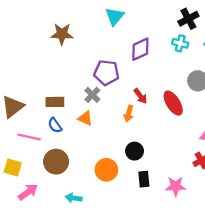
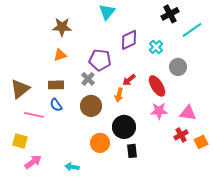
cyan cross: (180, 43) -> (156, 47), moved, turned 32
red arrow: (140, 96) -> (129, 80), turned 88
orange triangle: (85, 118) -> (60, 55), moved, turned -40
black circle: (135, 151) -> (124, 127), size x1.5
brown circle: (56, 162) -> (91, 106), moved
pink star: (176, 186) -> (159, 111), moved

